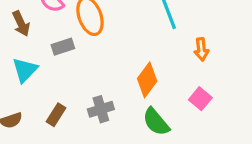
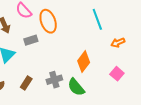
orange arrow: (201, 49) -> (118, 43), turned 72
green semicircle: (156, 122) -> (76, 87), moved

